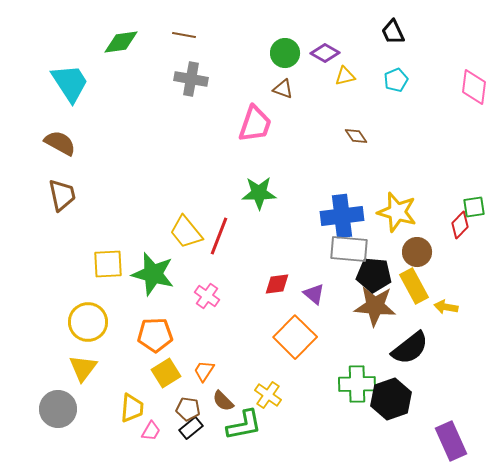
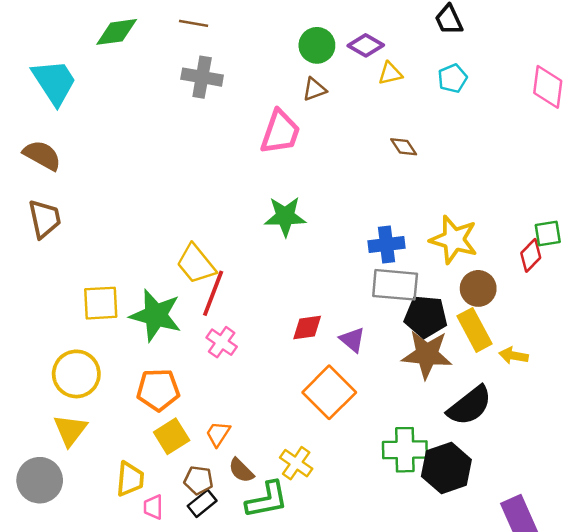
brown triangle: (283, 89) -> (314, 89), turned -40
blue cross: (342, 216) -> (387, 244), size x0.7
red line: (219, 236) -> (213, 293), moved
pink trapezoid: (151, 431) -> (153, 507), turned 150

